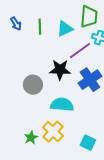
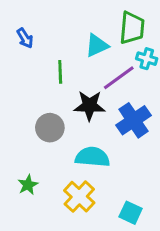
green line: (40, 27) -> (60, 72), moved
green star: (31, 138) -> (28, 185), moved

